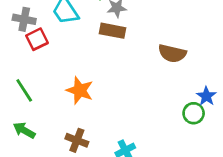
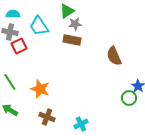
brown semicircle: (172, 53) -> (114, 56), turned 54
orange star: (80, 90) -> (40, 89), moved

